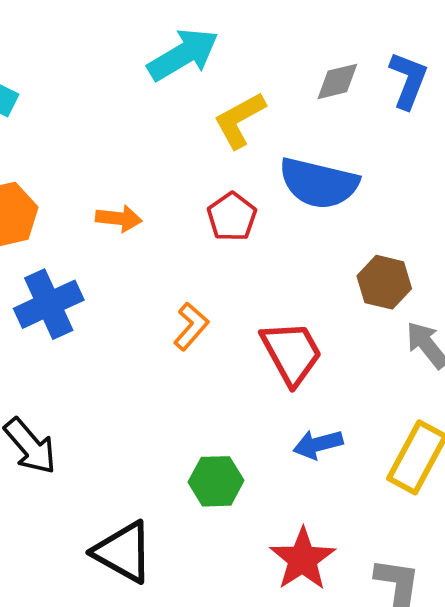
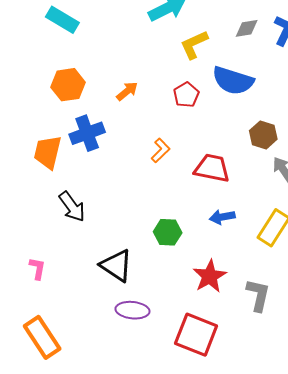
orange arrow: (119, 218) -> (127, 91), turned -50
red trapezoid: (292, 353) -> (212, 168), turned -54

